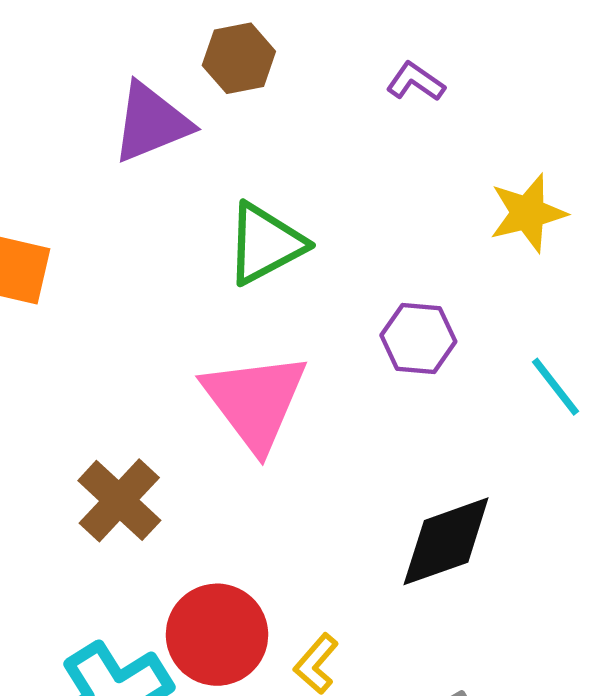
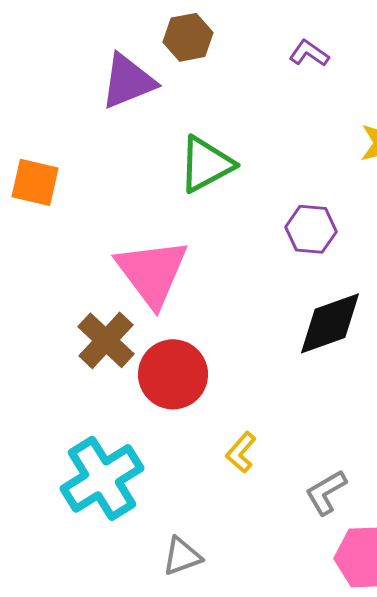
pink triangle: (255, 401) -> (152, 272), moved
black diamond: (446, 541) -> (330, 323), moved
red circle: (217, 635) -> (173, 374), moved

